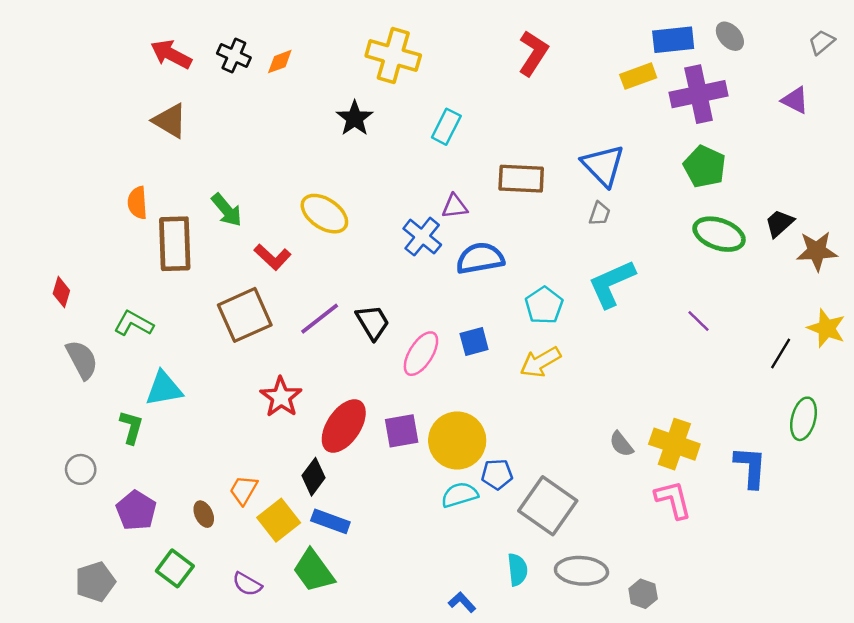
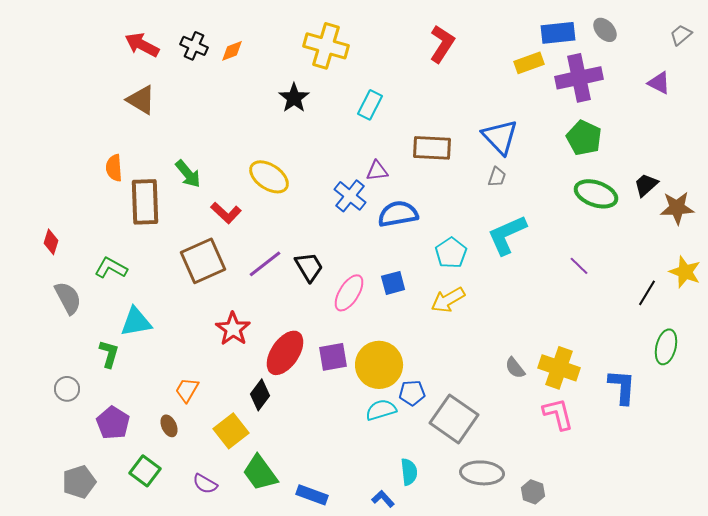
orange trapezoid: (244, 490) -> (187, 390), moved
blue rectangle: (330, 521) -> (312, 495), moved
cyan semicircle: (518, 570) -> (409, 472), moved

